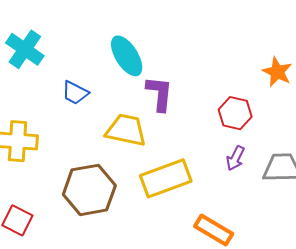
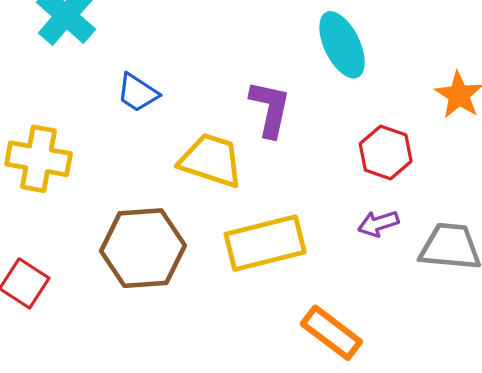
cyan ellipse: (127, 56) -> (342, 45), moved
purple arrow: (235, 158) -> (378, 224), turned 40

